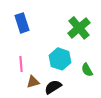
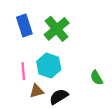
green cross: (79, 28) -> (57, 29), moved
cyan hexagon: (60, 59) -> (49, 66), moved

